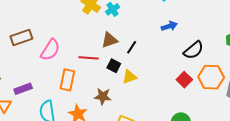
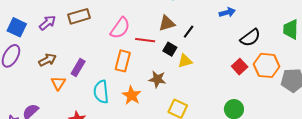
pink semicircle: (50, 50) -> (120, 28), moved
purple rectangle: (23, 89) -> (78, 68), turned -42

